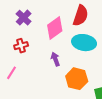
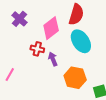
cyan ellipse: (84, 43) -> (81, 41), turned 50
red cross: (21, 46) -> (37, 49), moved, turned 32

